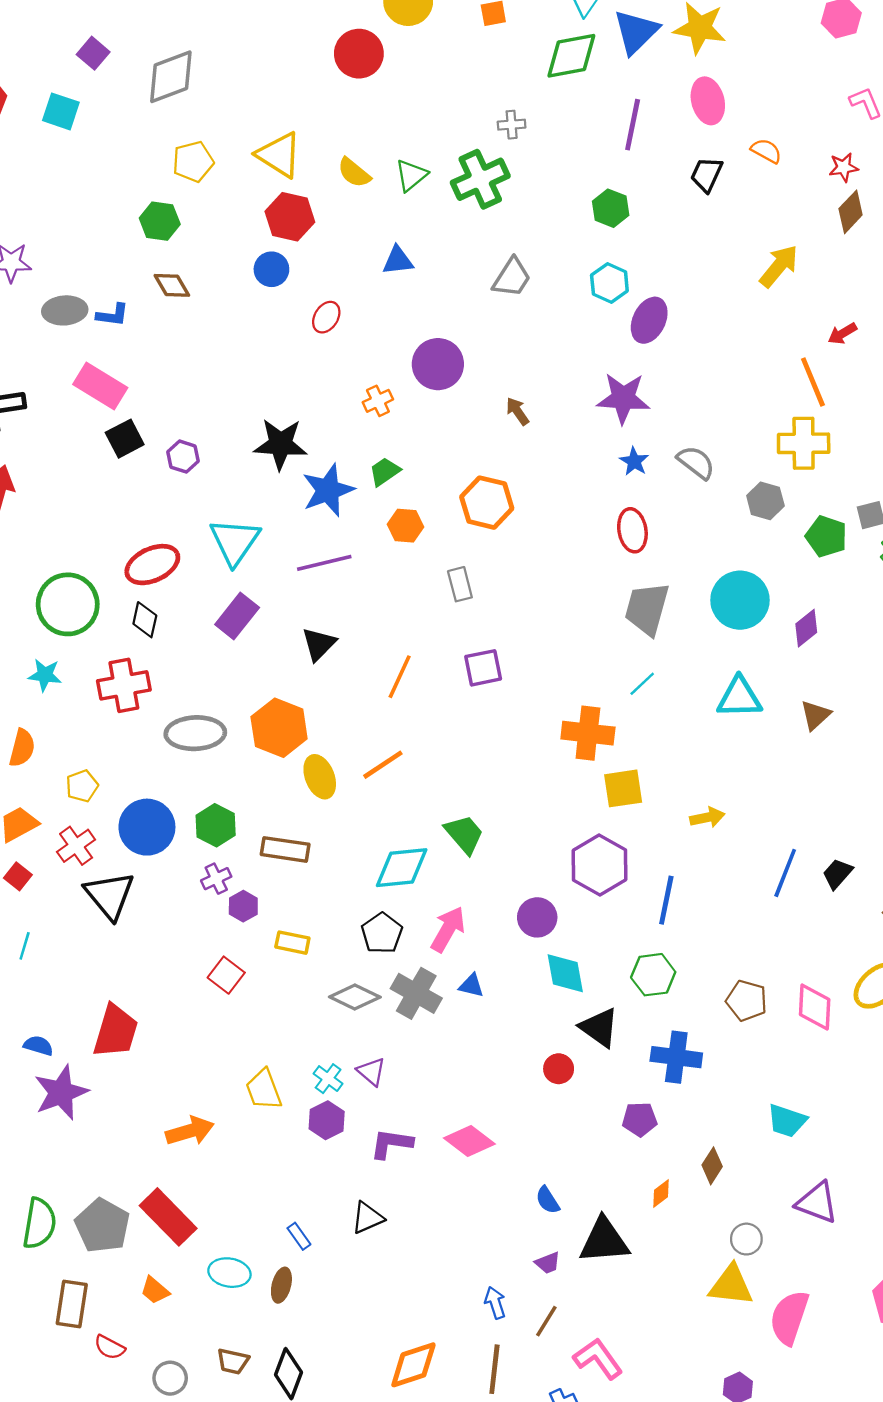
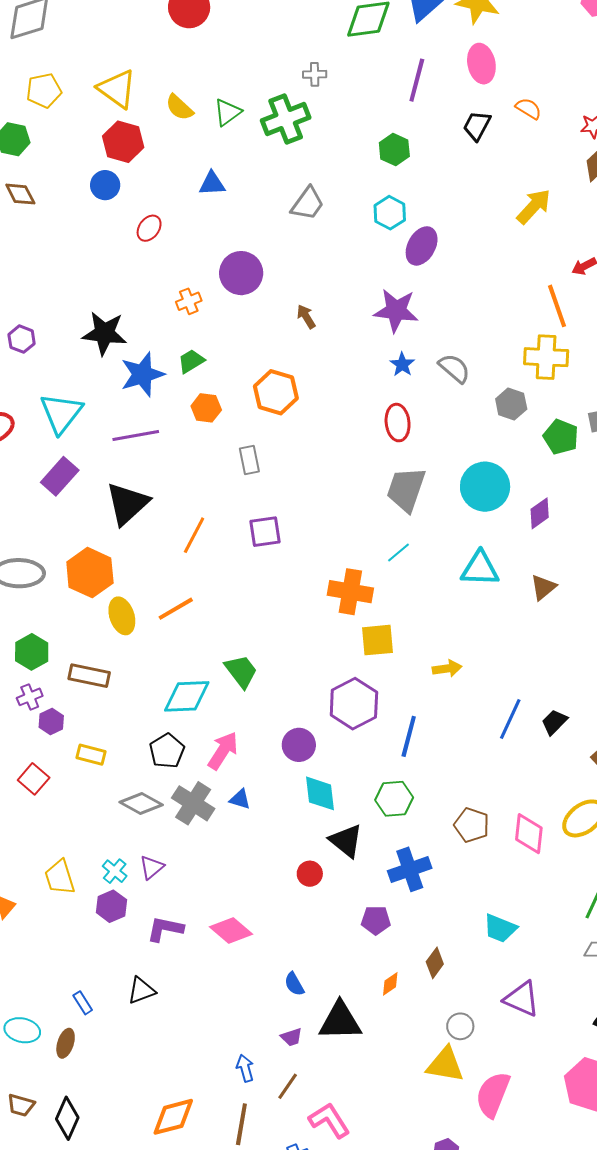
black triangle: (319, 644) -> (127, 504), size x1.5
blue cross: (676, 1057) -> (410, 869), turned -30
purple triangle: (371, 1072) -> (152, 867), turned 36

